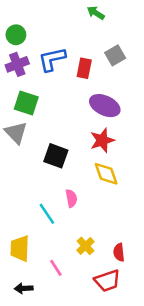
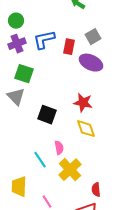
purple ellipse: (105, 106) -> (91, 63), moved
red star: (102, 140) -> (83, 103), turned 30
yellow cross: (85, 246) -> (70, 170), moved, size x1.6

